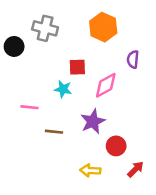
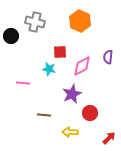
purple semicircle: (133, 59) -> (108, 57), moved
brown line: (54, 132) -> (44, 115), moved
red arrow: (135, 169) -> (109, 138), moved

